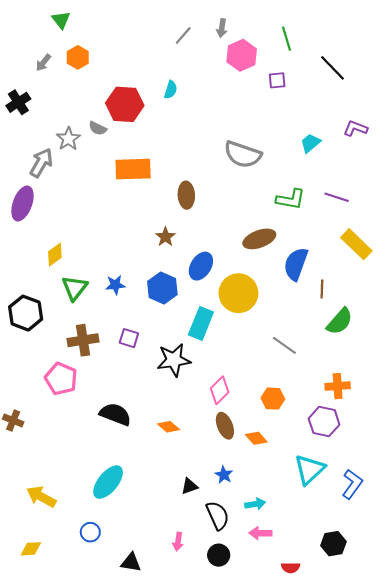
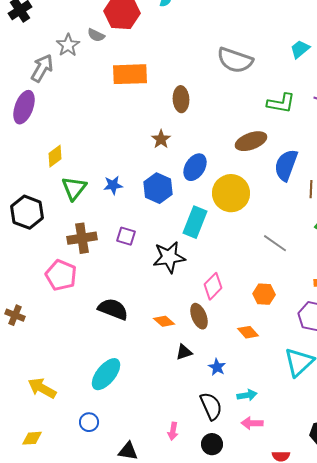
brown ellipse: (225, 426) -> (199, 316), moved
black triangle: (189, 486) -> (184, 352), moved

